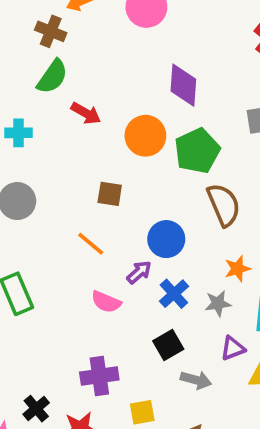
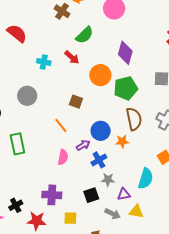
green semicircle: (52, 77) -> (85, 35), moved
cyan cross: (18, 133) -> (44, 62), moved
orange star: (237, 269) -> (122, 141), moved
pink semicircle: (106, 302) -> (63, 157), turned -112
gray star: (218, 303) -> (108, 180), moved
black square: (168, 345) -> (91, 195), moved
gray arrow: (196, 380) -> (113, 214), moved

